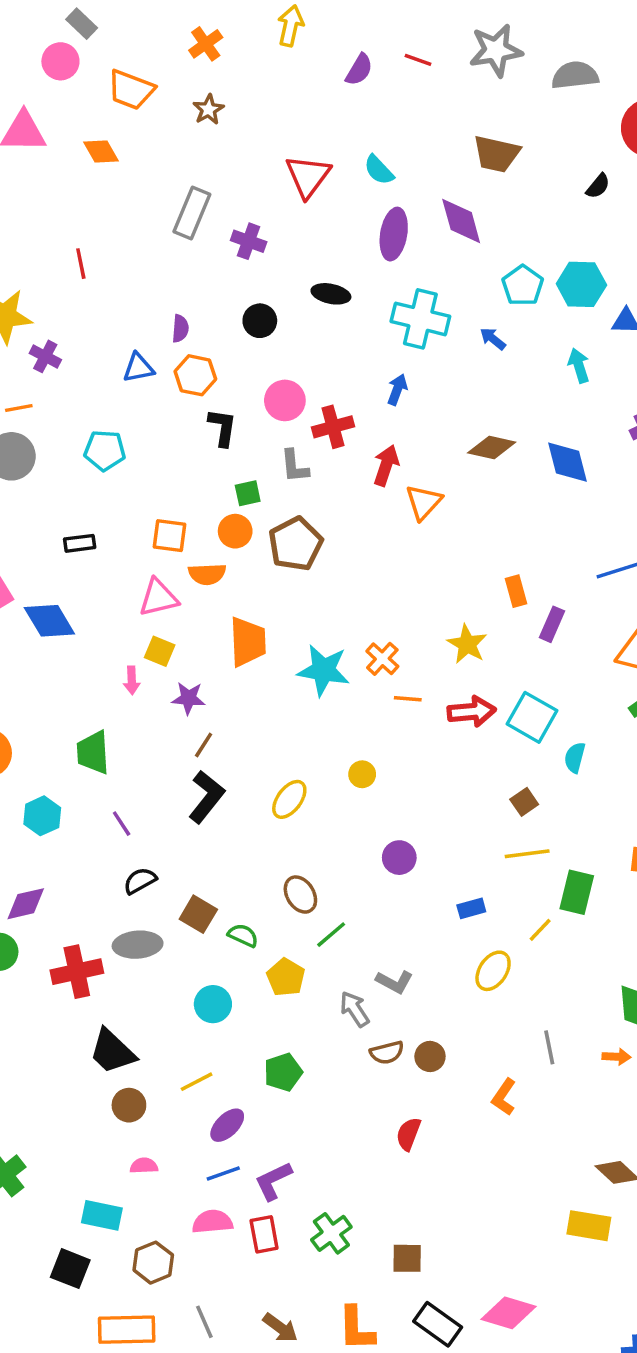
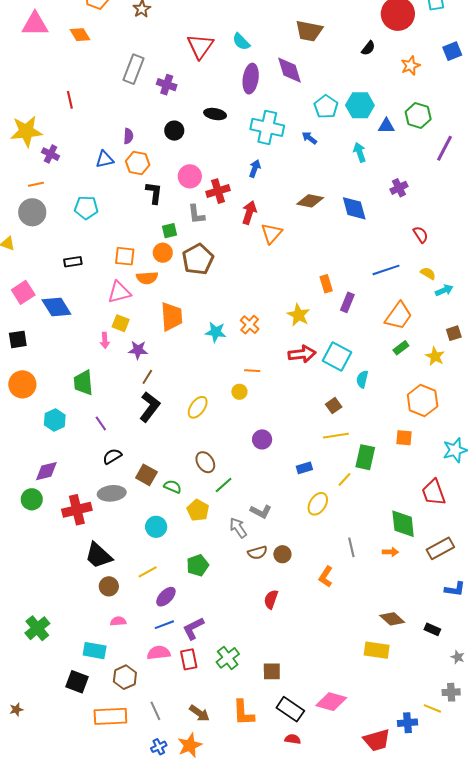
cyan star: (324, 670) -> (216, 332), size x0.7
orange line: (408, 699) -> (252, 371), moved

